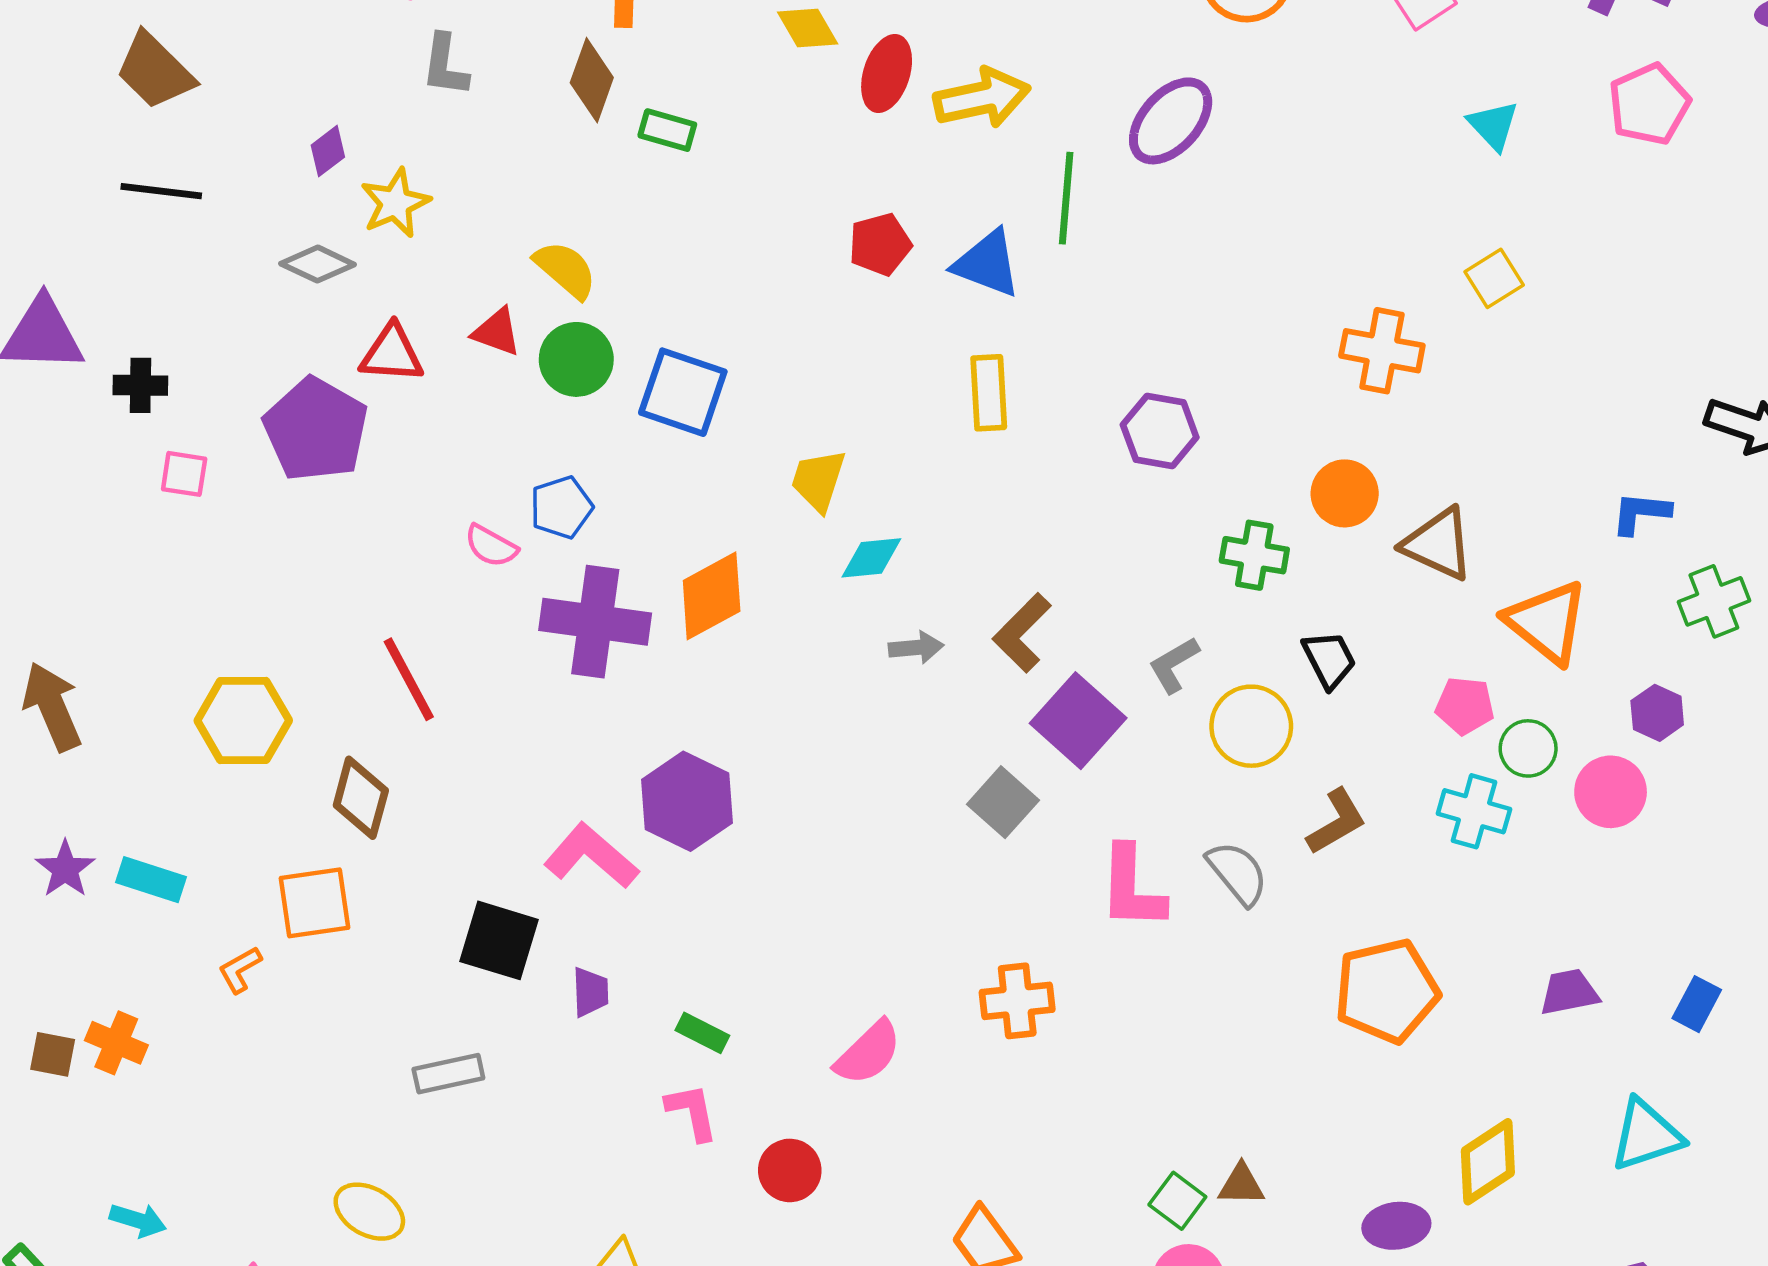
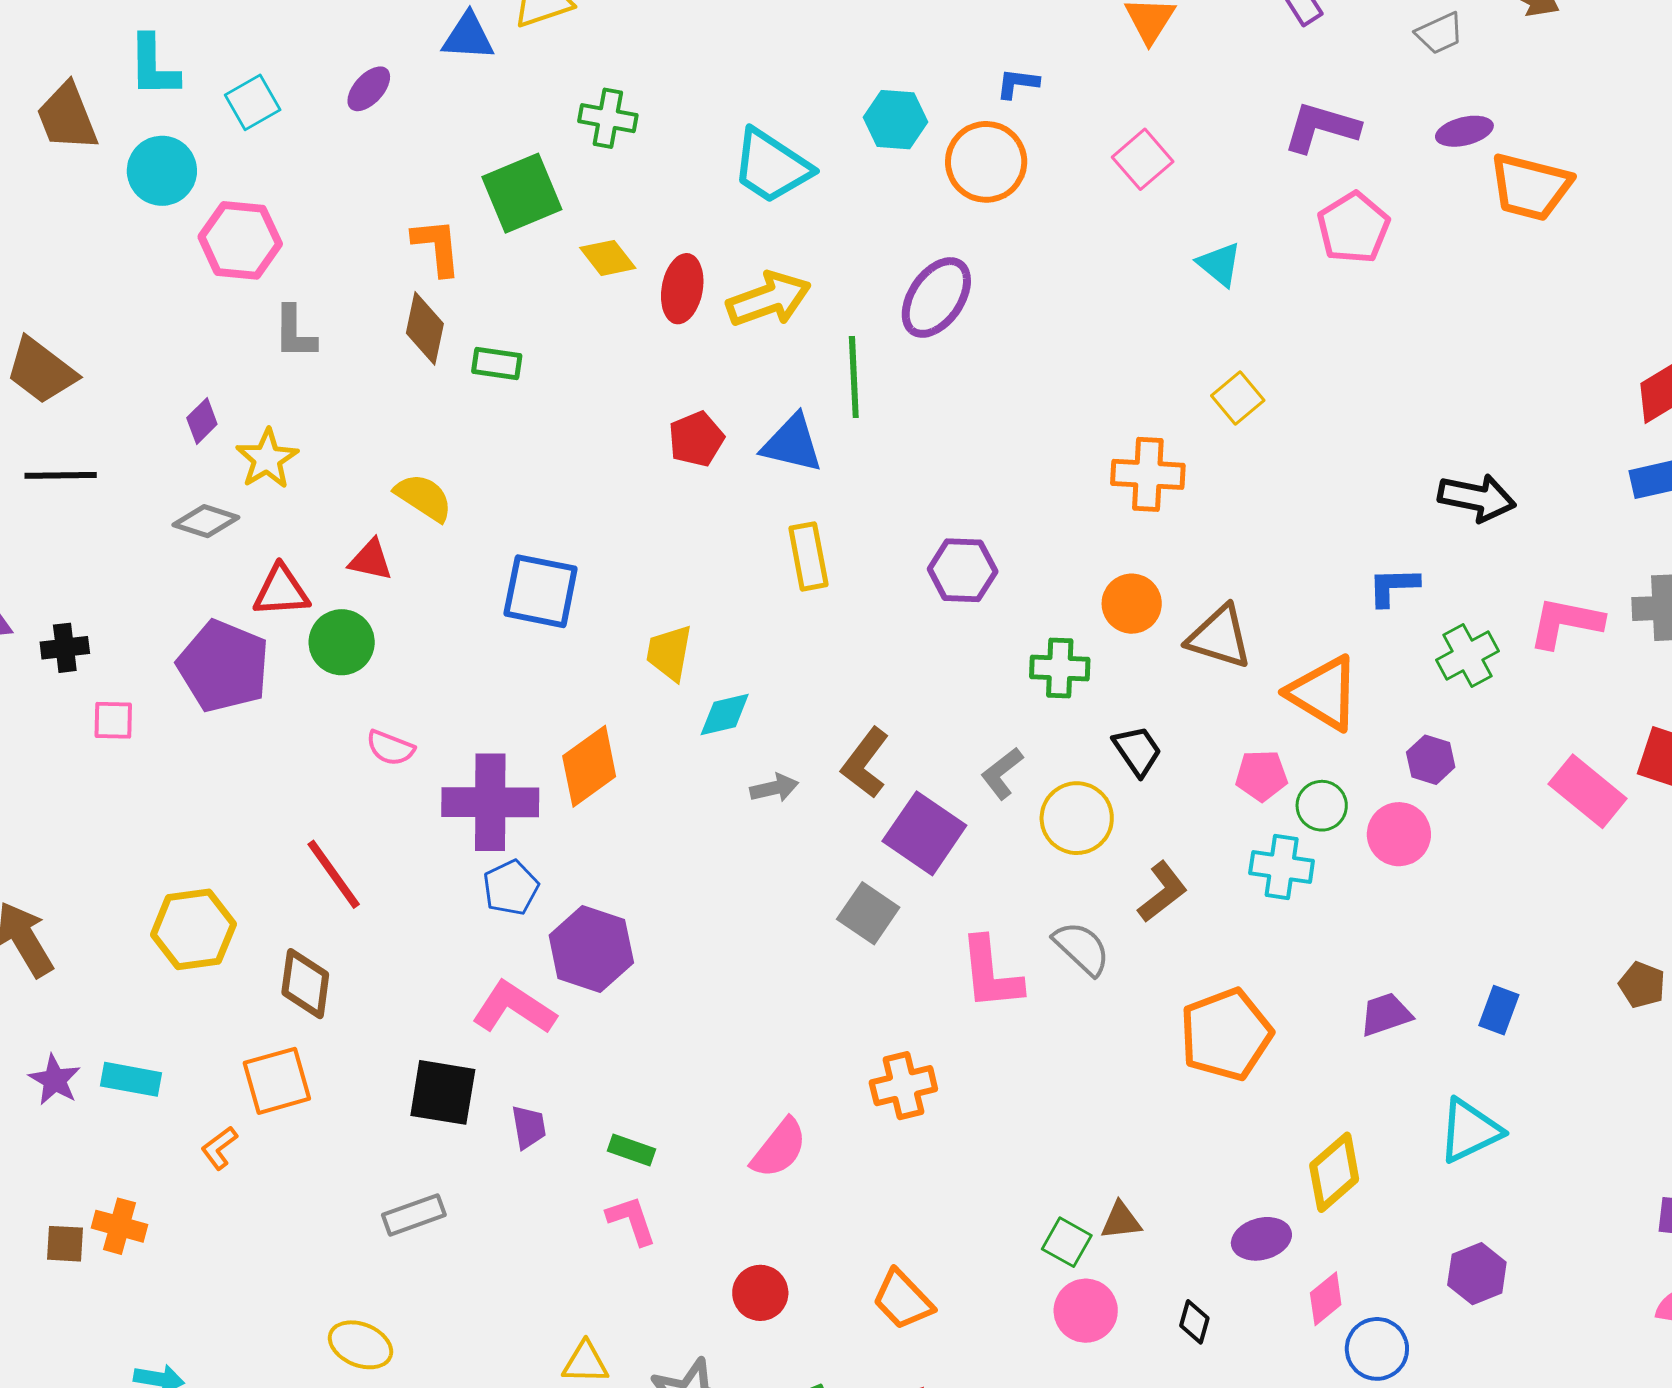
green circle: (576, 359) -> (342, 642), moved
blue pentagon: (561, 507) -> (511, 888), moved
red circle: (790, 1170) -> (760, 1293), moved

